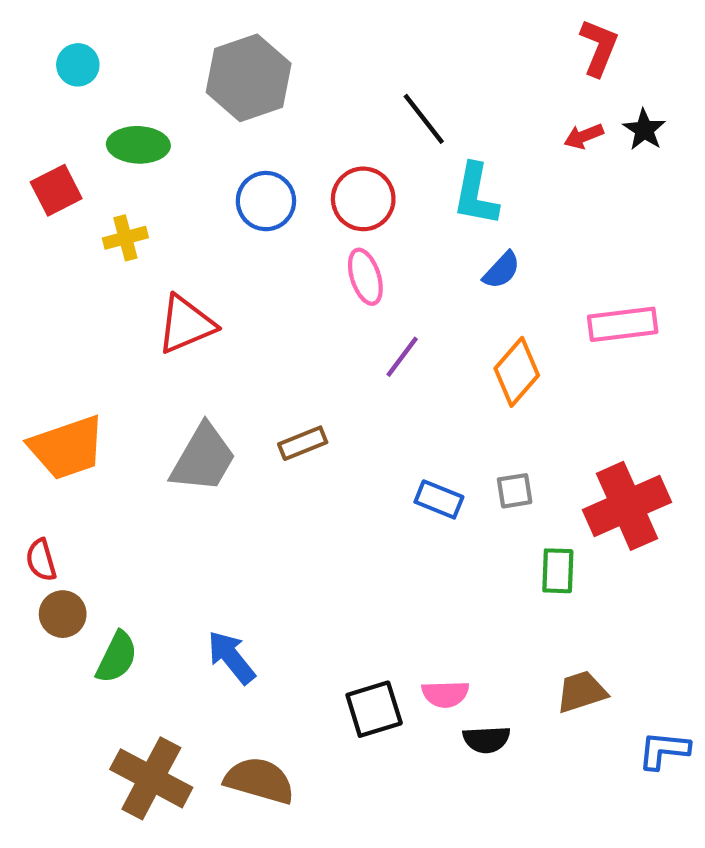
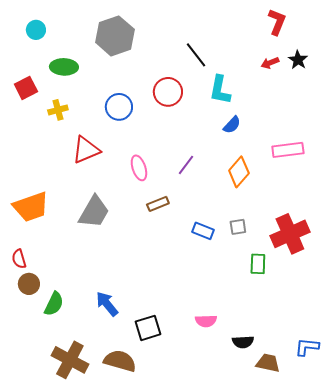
blue circle: (266, 201) -> (119, 107), moved
pink ellipse: (365, 277) -> (139, 168), moved
brown rectangle: (303, 443) -> (158, 204), moved
brown trapezoid: (582, 692) -> (268, 363), moved, turned 30
black square: (374, 709) -> (148, 328), moved
black semicircle: (486, 739) -> (243, 342), moved

